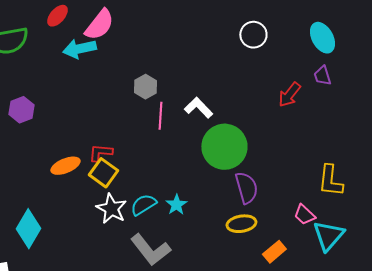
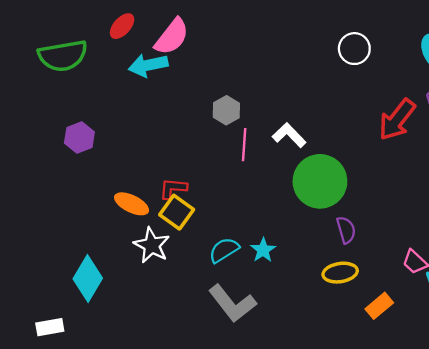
red arrow: (289, 95) -> (397, 120), size x1.4
orange ellipse: (65, 166) -> (132, 204), turned 48
purple semicircle: (246, 188) -> (346, 230), size x0.7
white star: (111, 209) -> (152, 245), moved

